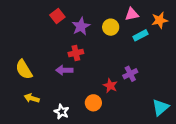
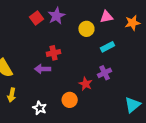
purple star: (81, 26) -> (56, 16), moved
cyan rectangle: (141, 35) -> (108, 47), moved
yellow arrow: (32, 98) -> (12, 95), turned -96

